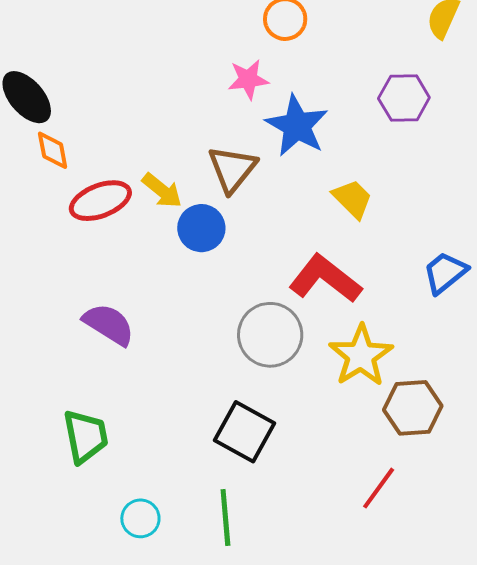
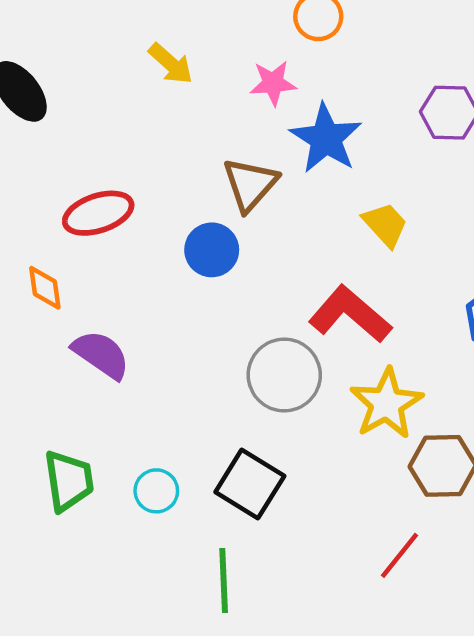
orange diamond: (53, 150) -> (45, 288), moved
yellow arrow: (162, 190) -> (171, 64), moved
cyan circle: (140, 518) -> (156, 491), moved

